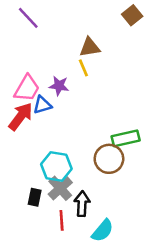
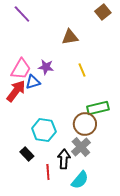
yellow line: (83, 68) -> (82, 70), moved
gray cross: (60, 188) -> (81, 147), moved
black rectangle: (35, 197) -> (27, 154), turned -56

